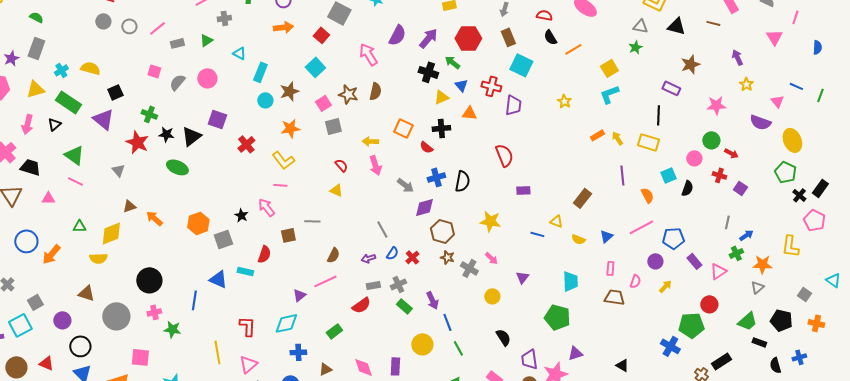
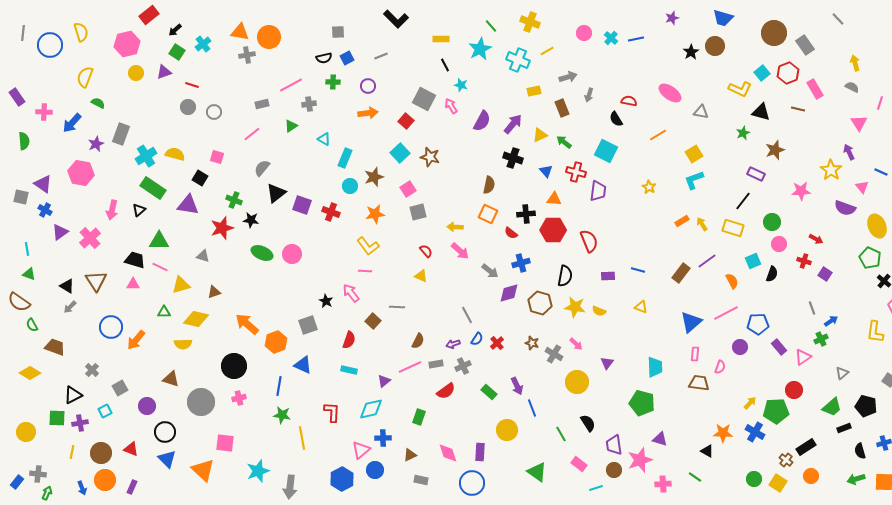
green semicircle: (36, 17) -> (98, 103), moved
gray triangle: (640, 26) -> (701, 112), moved
pink line: (157, 28) -> (252, 134), moved
brown rectangle: (508, 37) -> (562, 108), moved
black semicircle: (550, 37) -> (616, 119), moved
red hexagon: (468, 38) -> (553, 230), moved
gray rectangle: (177, 43) -> (262, 104), moved
green star: (635, 47) -> (743, 133), moved
pink arrow: (368, 54) -> (451, 106), moved, size x0.7
purple arrow: (737, 57) -> (849, 152), moved
green arrow: (452, 62) -> (564, 142), moved
cyan cross: (61, 70) -> (146, 156), size x1.5
pink square: (154, 71) -> (217, 157), moved
pink circle: (207, 78) -> (292, 254), moved
yellow star: (746, 84) -> (831, 170), size x1.5
yellow triangle: (35, 89) -> (181, 285), moved
brown semicircle: (375, 91) -> (489, 185), moved
black square: (115, 92) -> (200, 178), turned -35
brown star: (348, 94) -> (430, 157), moved
yellow triangle: (441, 97) -> (540, 135), moved
black line: (658, 115) -> (743, 201), turned 36
purple triangle: (103, 119) -> (188, 205), turned -30
black triangle: (191, 136) -> (276, 193), moved
green circle: (711, 140) -> (772, 222), moved
red star: (137, 142) -> (222, 228), turned 30
red cross: (246, 144) -> (331, 212), moved, turned -30
green triangle: (74, 155) -> (159, 241), turned -35
pink arrow: (375, 165) -> (460, 251), turned -30
black trapezoid: (30, 167) -> (135, 260), moved
gray triangle: (118, 170) -> (203, 256), turned -32
purple line: (622, 175) -> (707, 261), turned 60
black semicircle: (462, 181) -> (565, 276), moved
brown rectangle: (582, 198) -> (681, 273), moved
orange arrow: (154, 218) -> (247, 324), moved, size x1.4
gray line: (727, 222) -> (812, 308), turned -32
orange hexagon: (198, 223) -> (276, 342), moved
brown hexagon: (442, 231) -> (540, 303), moved
yellow diamond: (111, 233) -> (196, 319), turned 35
blue line: (537, 234) -> (638, 270), moved
brown square: (288, 235) -> (373, 321), turned -35
blue triangle: (606, 236) -> (691, 322), size x1.6
yellow semicircle: (578, 239) -> (599, 311), moved
orange star: (762, 264) -> (723, 433), moved
cyan rectangle: (245, 271) -> (349, 370), moved
gray cross: (398, 284) -> (463, 366), moved
gray rectangle: (373, 285) -> (436, 364), moved
yellow arrow: (665, 286) -> (750, 403), moved
yellow circle: (492, 296) -> (577, 382), size x1.5
cyan square: (20, 325) -> (105, 411), size x0.6
green star: (172, 329) -> (282, 415), moved
green rectangle: (334, 331) -> (419, 417), turned -35
black rectangle: (759, 342) -> (844, 428), turned -40
green line: (458, 348) -> (561, 434), moved
purple triangle: (575, 353) -> (660, 439), turned 35
pink triangle: (248, 364) -> (361, 450), moved

